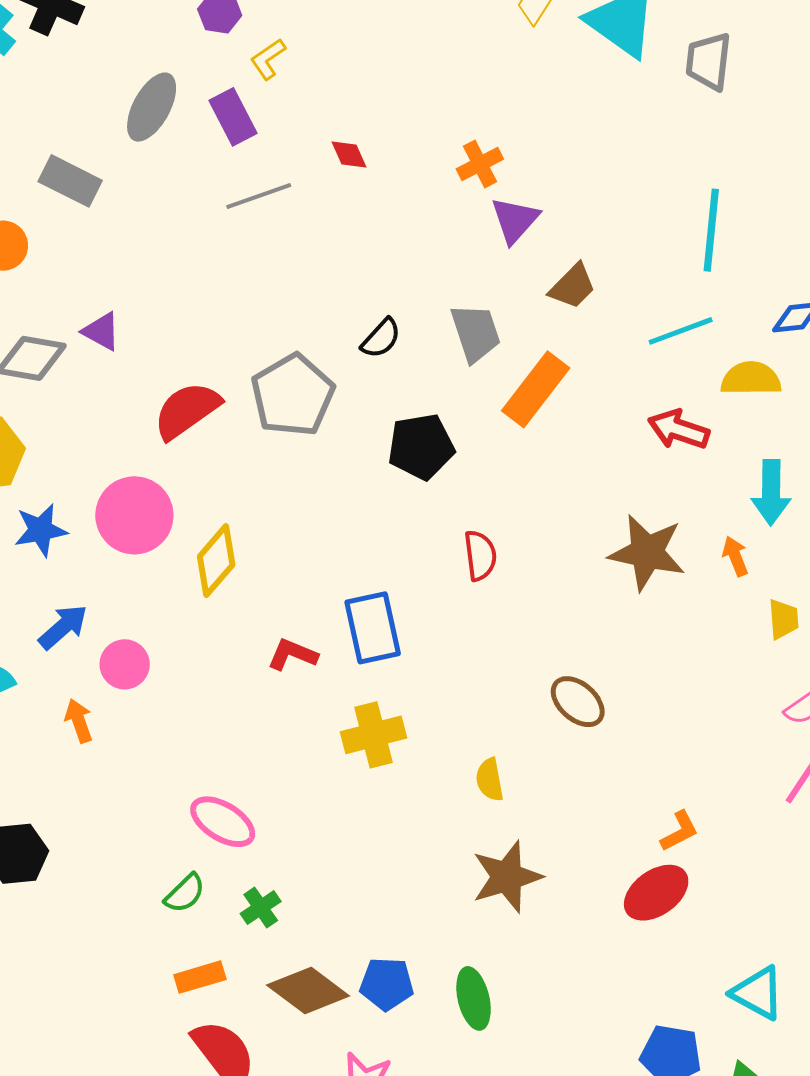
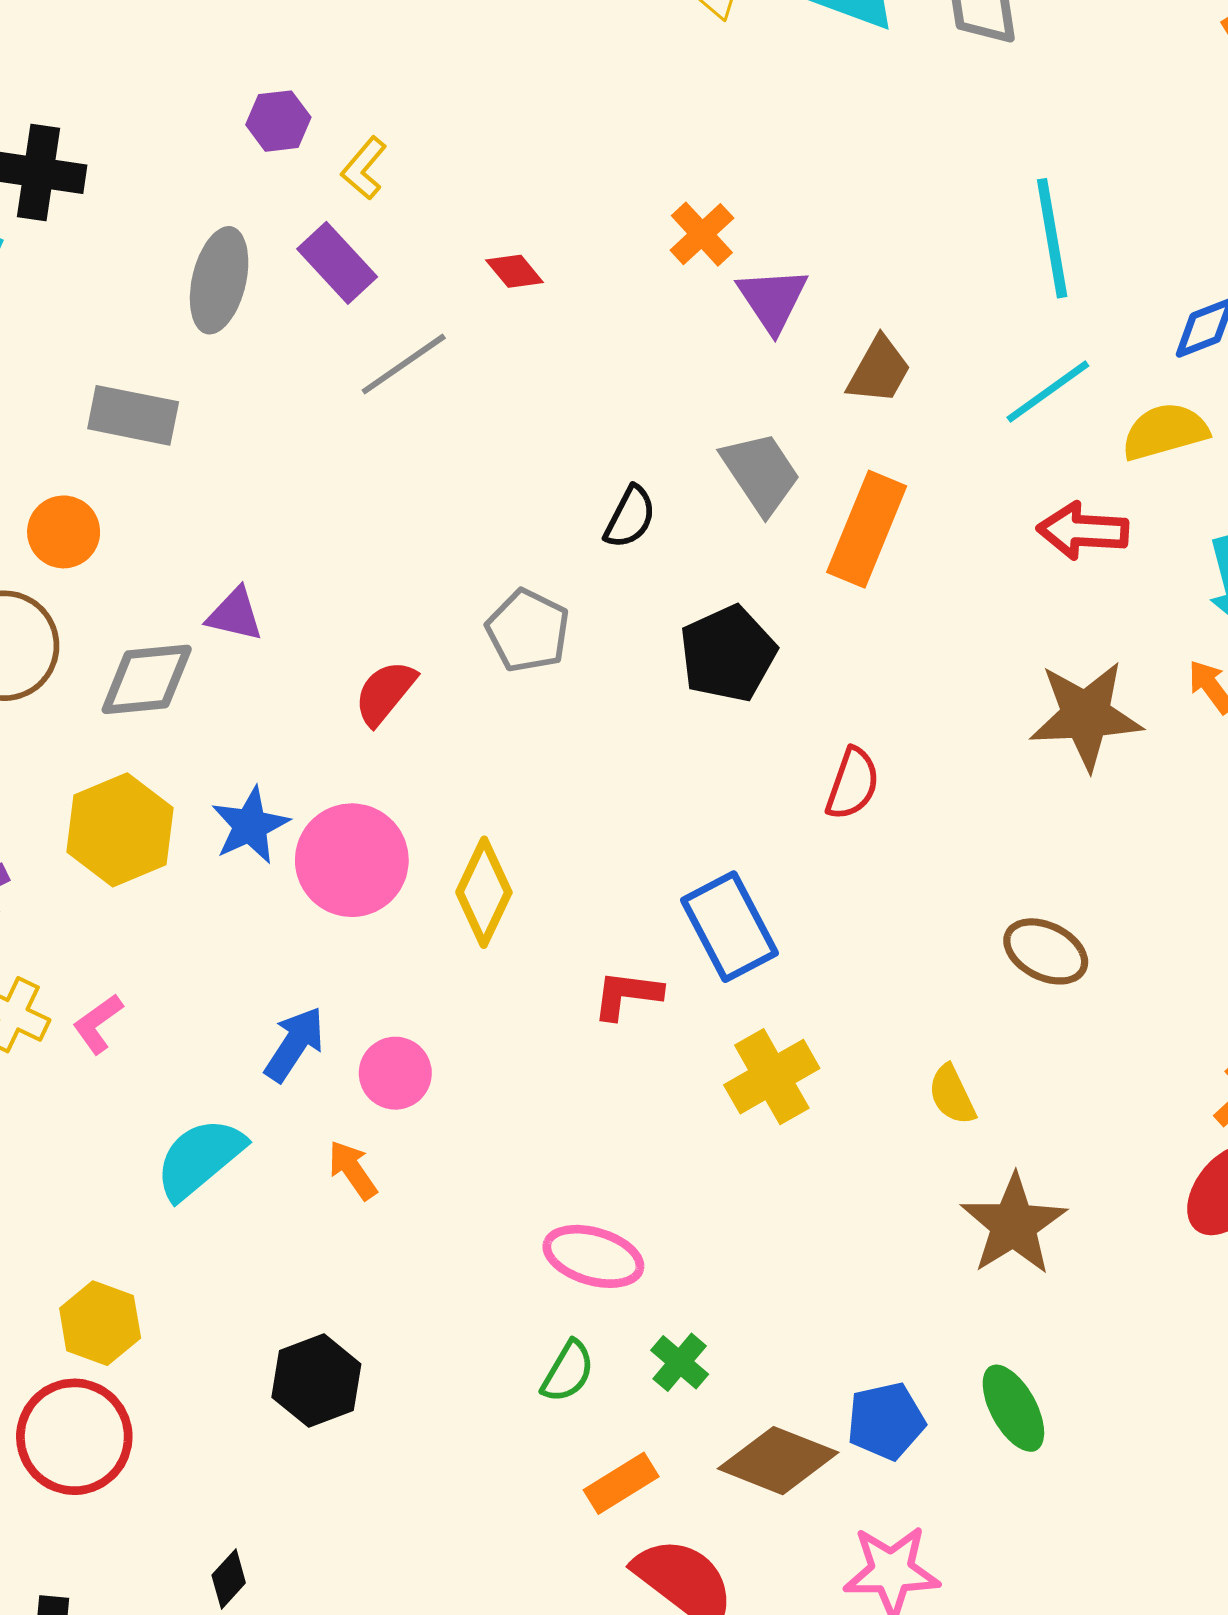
gray pentagon: (293, 395) -> (528, 631), size x0.7
red semicircle: (187, 410) -> (385, 693), size x0.7
blue star: (41, 530) -> (250, 825), moved
red semicircle: (480, 555) -> (853, 784), turned 42

